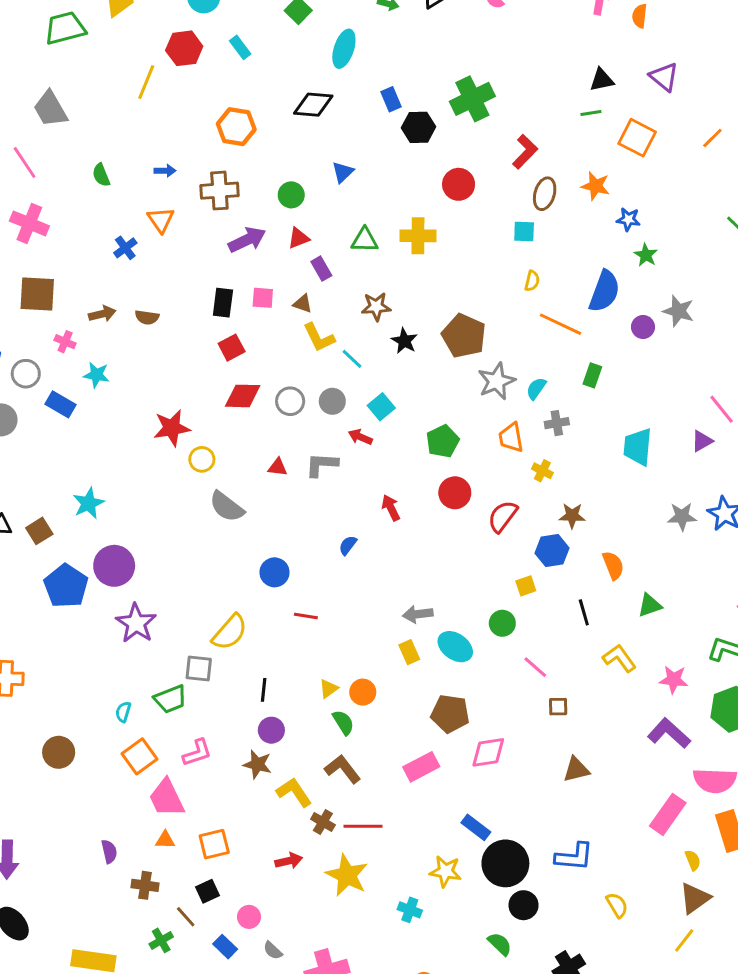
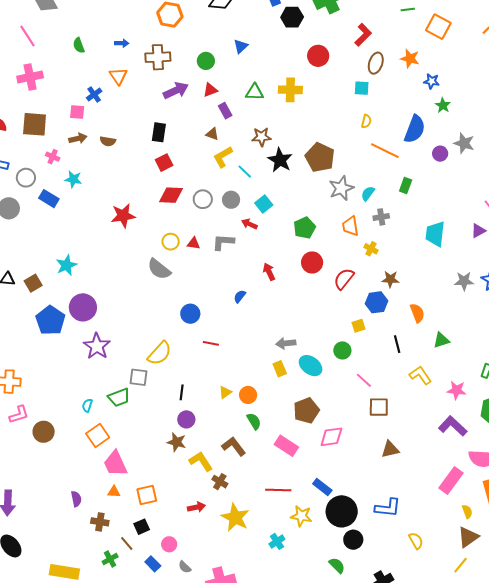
pink cross: (29, 223) -> (30, 77), turned -35
pink square: (263, 298) -> (77, 112), moved
yellow L-shape: (319, 338) -> (223, 157), turned 85
black star: (404, 341) -> (280, 160), size x1.4
yellow circle: (202, 459) -> (171, 242), moved
brown square: (558, 707) -> (379, 407), size x1.5
brown pentagon: (450, 714) -> (306, 410), turned -30
green semicircle: (343, 722) -> (254, 421), moved
pink L-shape: (197, 753) -> (19, 415), moved
pink rectangle: (421, 767) -> (286, 446), turned 60
red line: (363, 826) -> (278, 490), moved
cyan cross: (410, 910) -> (277, 541), turned 35

